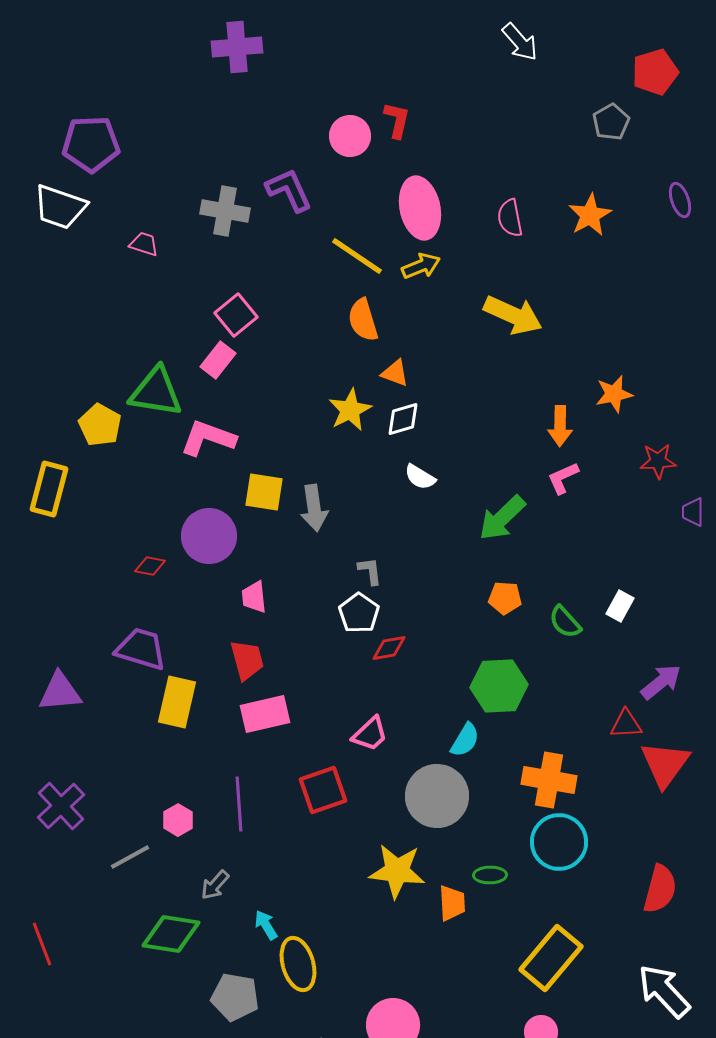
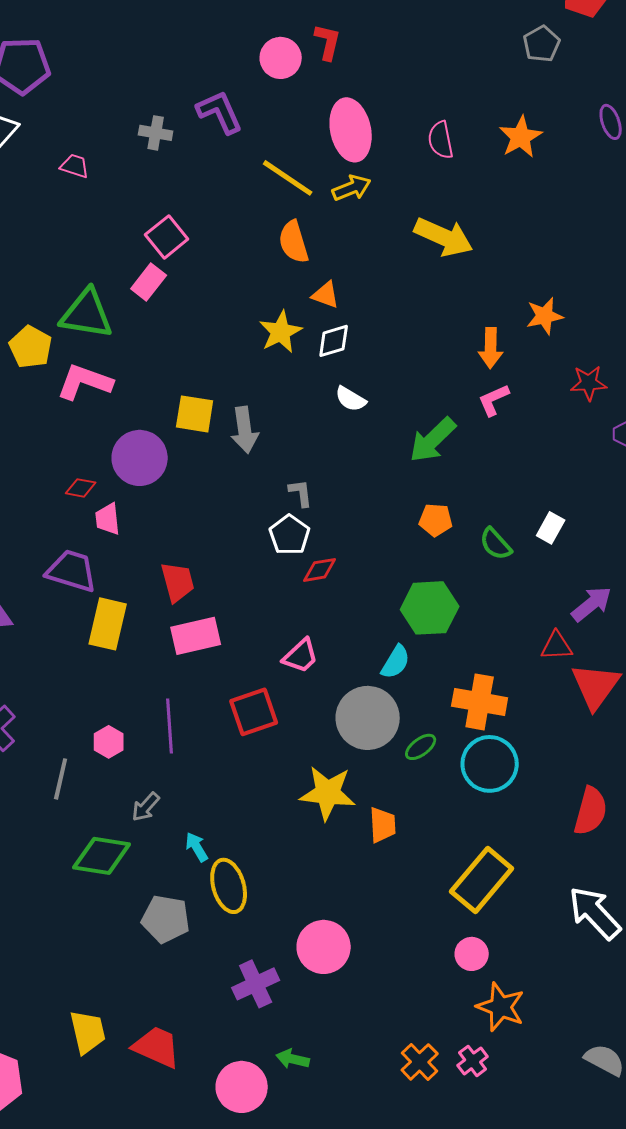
gray cross: (225, 211) -> (156, 133), size x0.7
pink L-shape: (208, 438) -> (85, 382), moved
pink trapezoid: (254, 597) -> (108, 519), moved
gray line: (130, 857) -> (61, 779), turned -48
green ellipse: (490, 875) -> (421, 747), moved, turned -36

